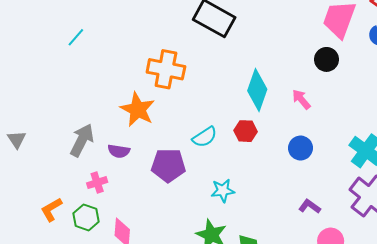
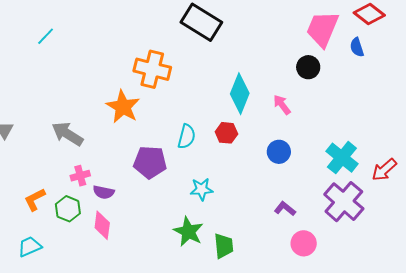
cyan line: (76, 37) -> (46, 36), moved
cyan semicircle: (205, 137) -> (187, 137), turned -45
gray arrow: (82, 140) -> (67, 134), turned -88
purple semicircle: (119, 151) -> (104, 192), moved

